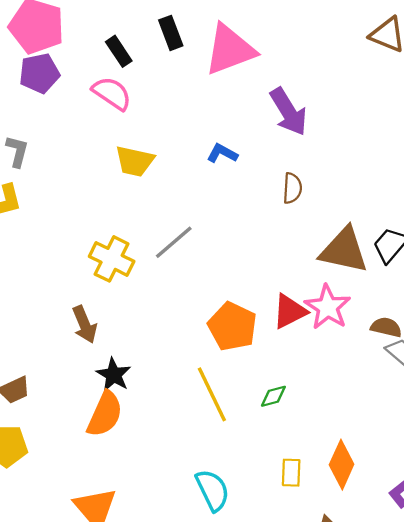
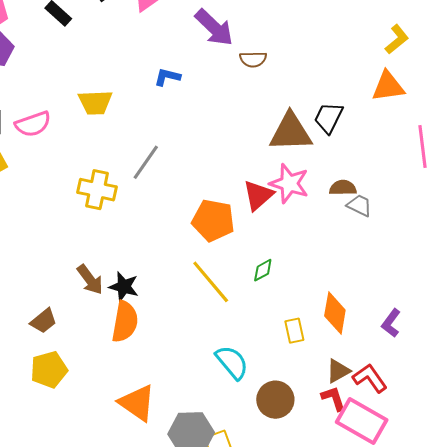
pink semicircle: (112, 93) -> (33, 124), moved, turned 141
brown semicircle: (292, 188) -> (253, 59), moved, turned 100
brown arrow: (85, 324) -> (90, 280), moved

